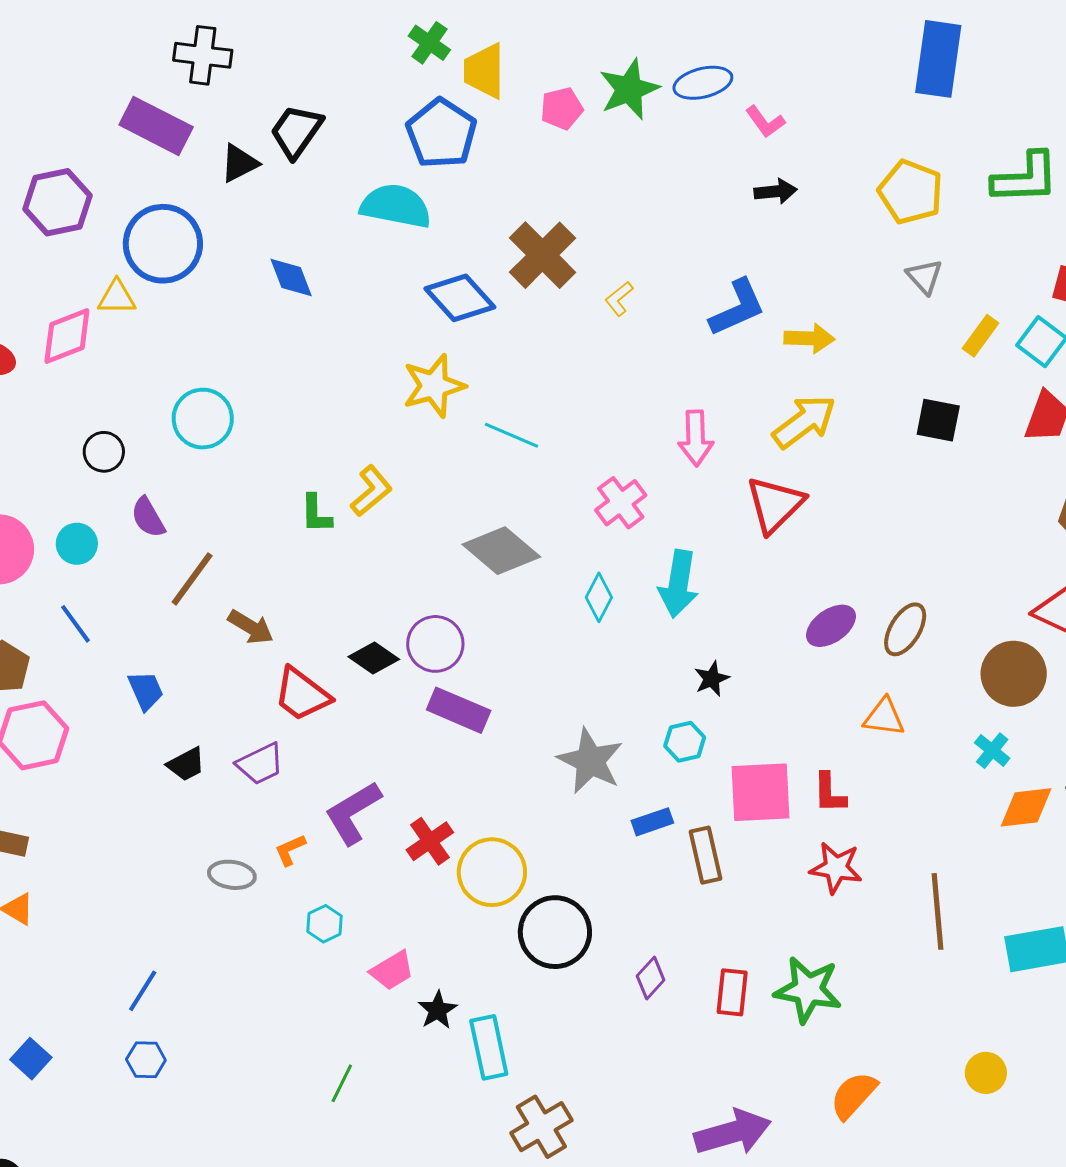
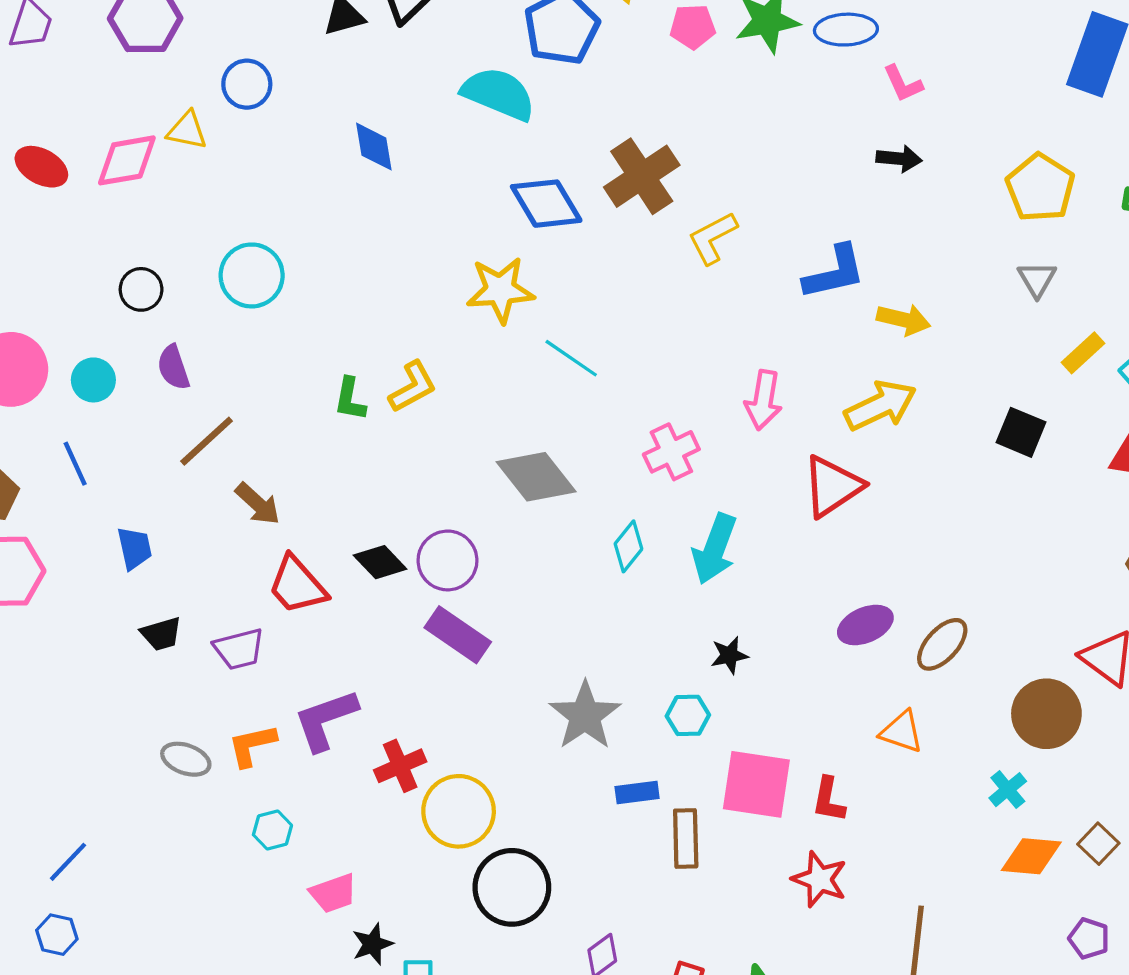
blue circle: (163, 244) -> (247, 84), size x0.6
yellow L-shape: (619, 299) -> (713, 238), size x1.5
orange L-shape: (290, 850) -> (252, 745), size x1.4

